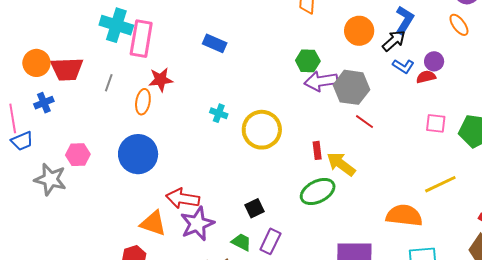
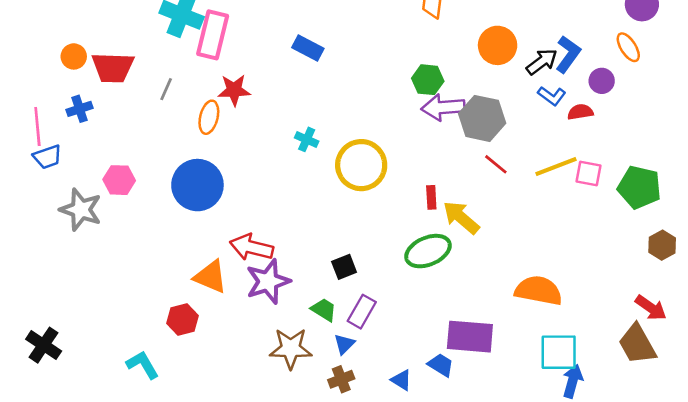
blue L-shape: (405, 20) -> (568, 54), moved
purple circle: (434, 61) -> (602, 81), moved
orange circle: (36, 63) -> (74, 56), size x0.7
yellow line: (440, 184) -> (556, 167), moved

